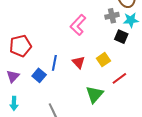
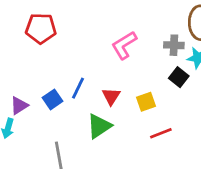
red pentagon: (20, 46) -> (41, 28), moved
purple triangle: (13, 76) -> (19, 105), moved
green triangle: (95, 94) -> (99, 126), moved

